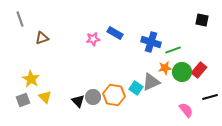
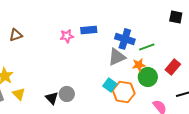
blue rectangle: (115, 33) -> (89, 30), turned -35
green circle: (182, 72) -> (148, 77), moved
gray triangle: (151, 82) -> (117, 57), moved
orange hexagon: (114, 95) -> (124, 92), moved

